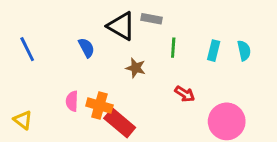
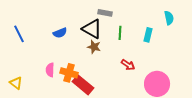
black triangle: (121, 26) -> (92, 29), moved
blue semicircle: (86, 48) -> (60, 33), turned 96
cyan semicircle: (244, 51) -> (169, 18), moved

